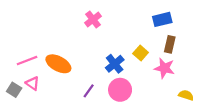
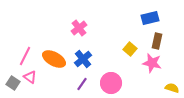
pink cross: (93, 19) -> (79, 28), moved
pink line: (27, 61) -> (25, 56), turned -42
blue cross: (115, 64) -> (83, 59), moved

